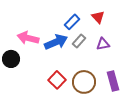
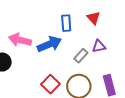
blue rectangle: (72, 22) -> (66, 23), turned -49
gray rectangle: (79, 41) -> (81, 56), moved

